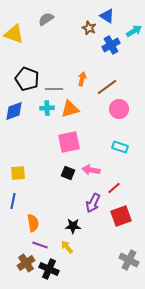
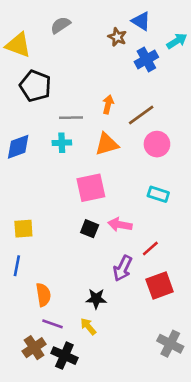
black pentagon: (27, 79) -> (35, 86), moved
orange triangle: (70, 109) -> (107, 144), moved

